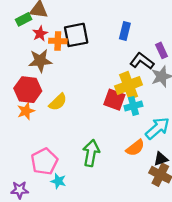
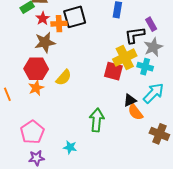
black L-shape: (142, 61) -> (135, 35), turned -40
cyan cross: (133, 106) -> (145, 67), moved, turned 35
orange semicircle: (135, 148) -> (135, 112), turned 96
black triangle: (161, 159) -> (130, 100), moved
pink pentagon: (44, 161) -> (32, 132), moved

